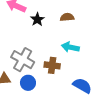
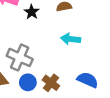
brown cross: (52, 65) -> (51, 83), moved, turned 35

